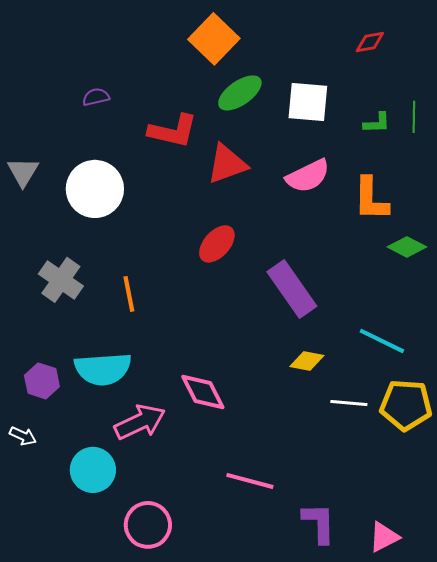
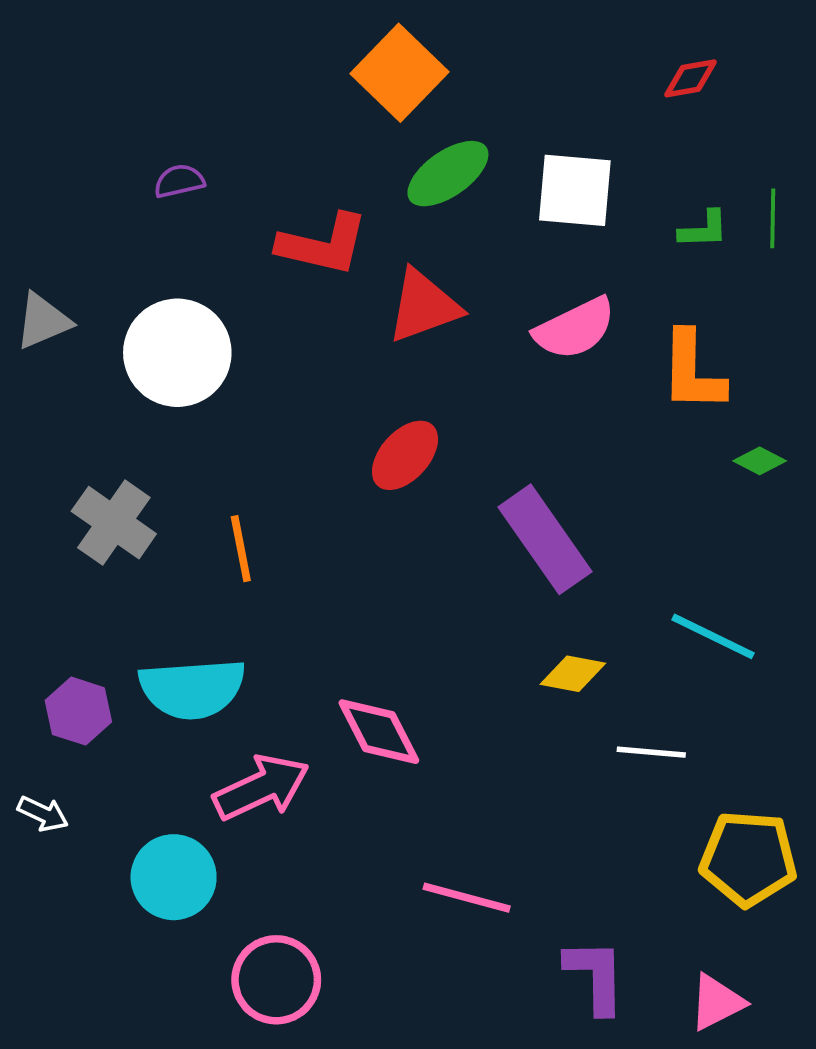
gray triangle: (23, 172) -> (43, 321), turned 36
green diamond: (407, 247) -> (760, 461), size x0.7
yellow pentagon: (406, 405) -> (748, 858), moved

